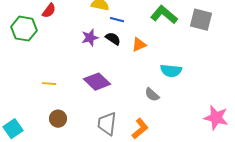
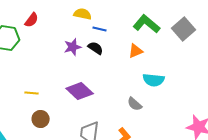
gray square: (201, 20) -> (184, 29), turned 35
orange triangle: (139, 45) -> (136, 51), moved
brown circle: (58, 119) -> (41, 119), moved

